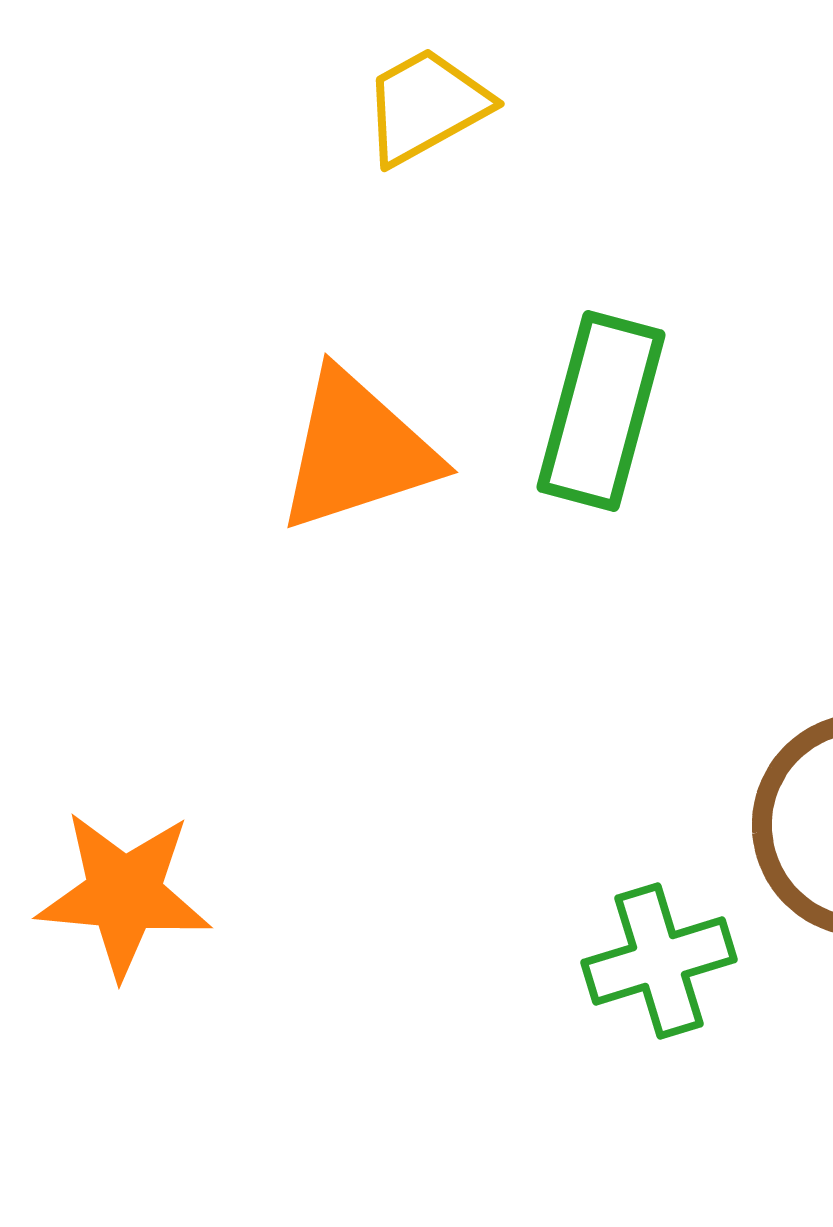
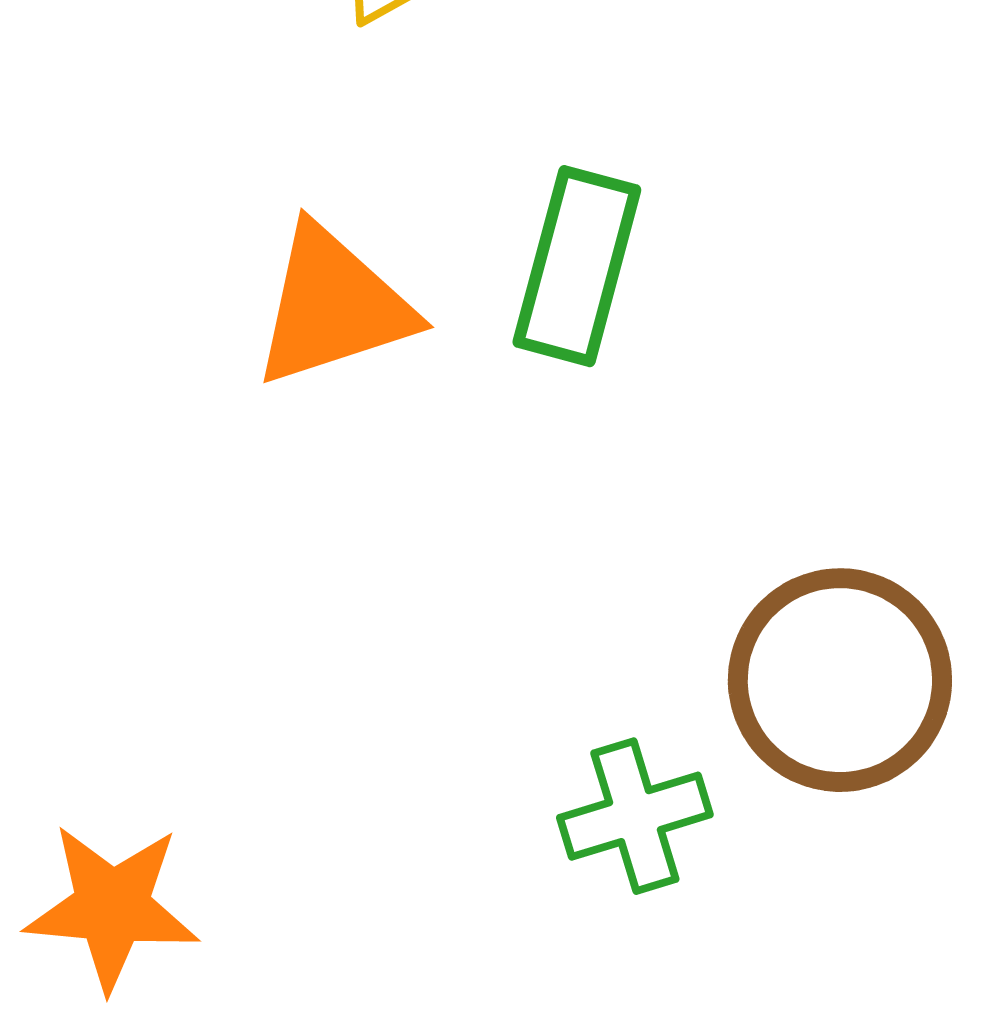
orange star: (124, 894) -> (112, 907), moved

